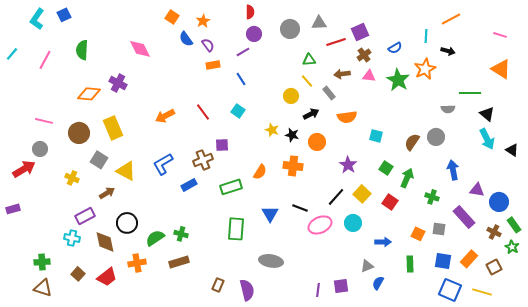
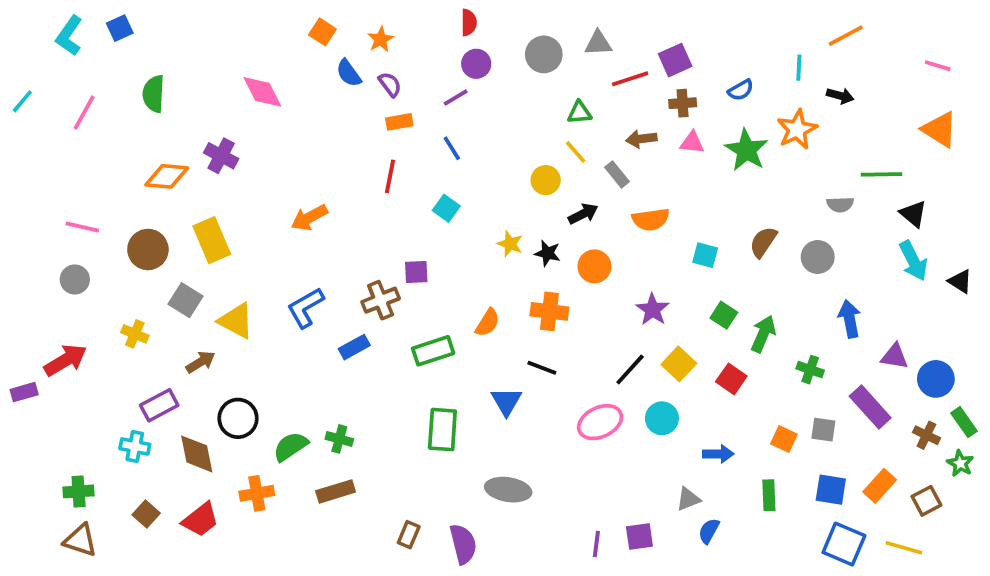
brown cross: (364, 55) -> (683, 103), turned 32
red line: (203, 112) -> (390, 176), moved, turned 48
brown semicircle: (412, 142) -> (763, 242), moved
red arrow: (24, 169) -> (65, 360), moved
black line: (300, 208) -> (542, 368), moved

